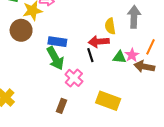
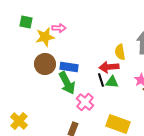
brown circle: (21, 30) -> (45, 64), moved
green triangle: (119, 57) -> (112, 82), moved

